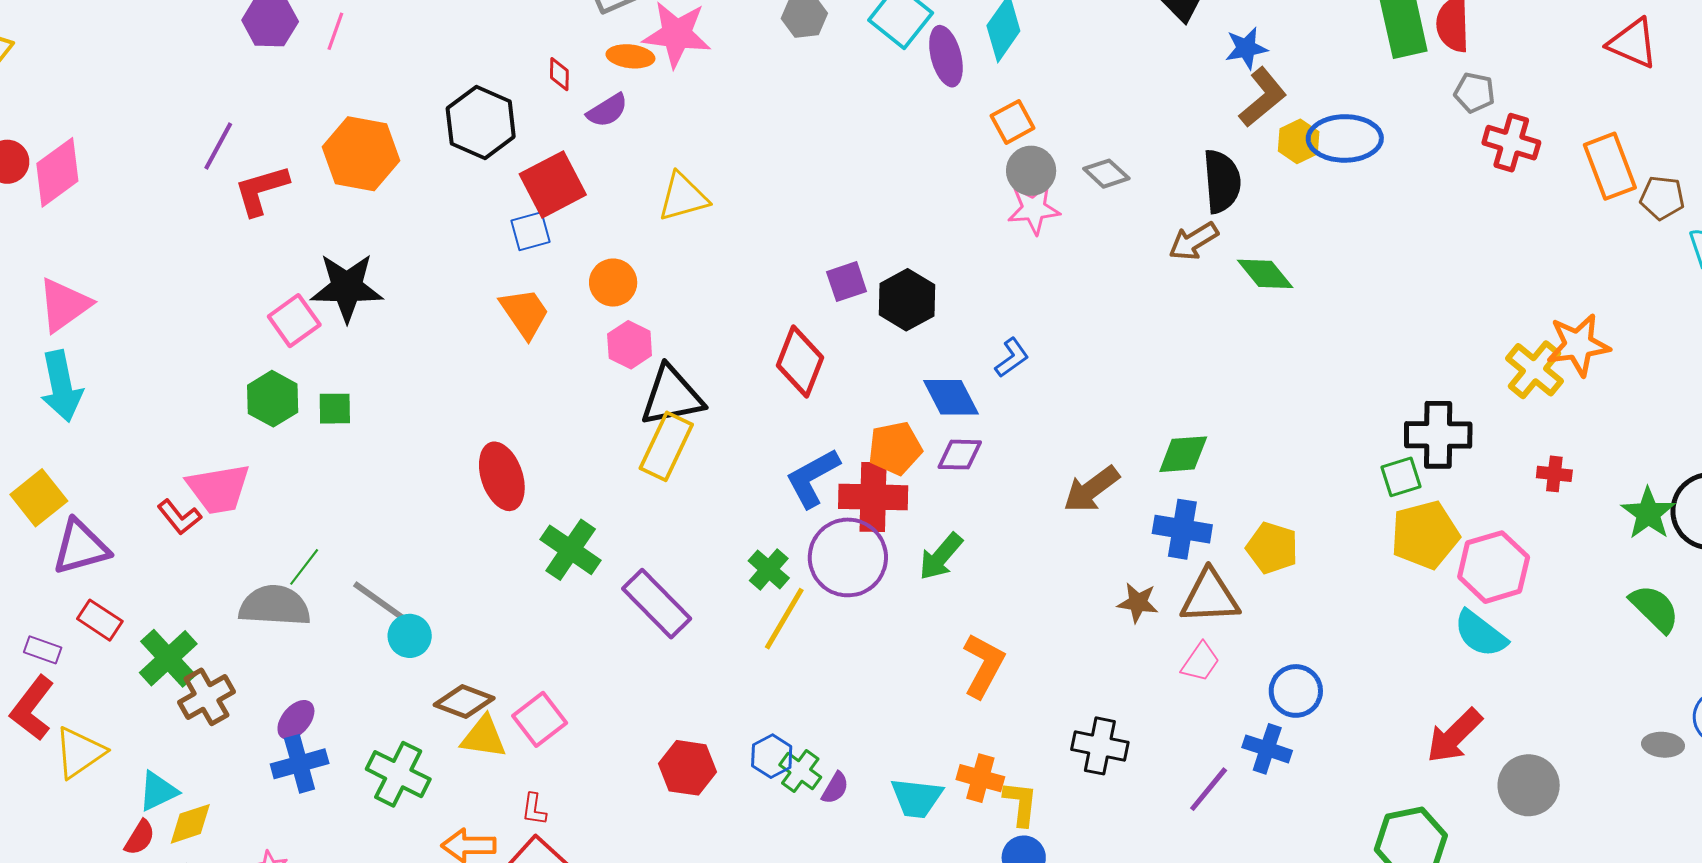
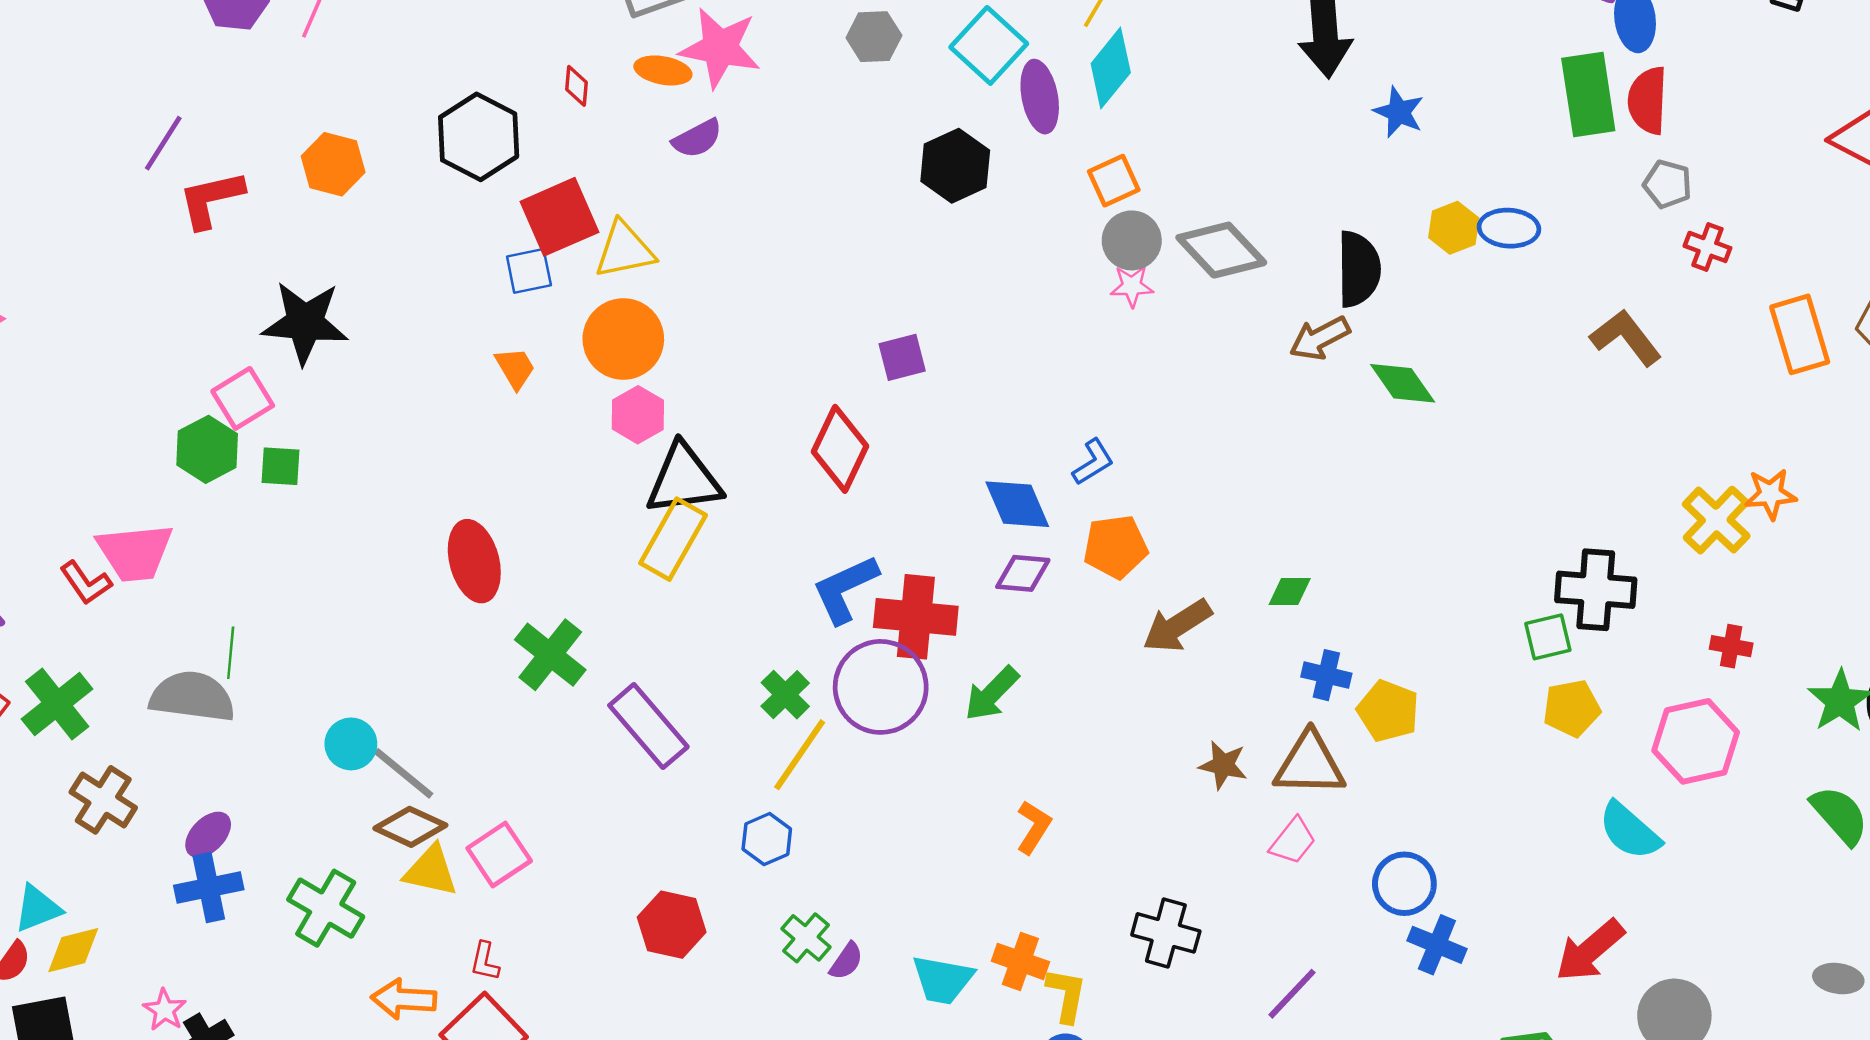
blue star: (1246, 48) -> (1399, 112), turned 30
brown L-shape: (1263, 97) -> (1626, 338), moved, turned -92
purple semicircle: (607, 110) -> (697, 139), moved
blue ellipse: (1345, 138) -> (1509, 228), size x0.7
red cross: (1511, 143) -> (1707, 247), size x0.7
orange hexagon: (361, 154) -> (333, 164), size x0.7
orange rectangle: (1610, 166) -> (1800, 334), moved
gray diamond: (1106, 174) -> (1221, 250), size x1.6
yellow triangle: (683, 197) -> (625, 250), moved
pink star: (1034, 209) -> (1132, 286), size x0.7
orange circle: (613, 283) -> (623, 339), size x1.4
black hexagon: (907, 300) -> (955, 166), moved
orange trapezoid: (525, 313) -> (515, 368), size x0.7
pink square: (294, 321) -> (243, 398), moved
orange star: (1578, 345) -> (1771, 494), size x0.7
orange pentagon: (895, 448) -> (1116, 547), moved
green diamond: (1183, 454) -> (1290, 592), size x0.7
blue cross: (1182, 529) -> (1326, 675), moved, size x0.7
yellow pentagon: (1425, 535) -> (1572, 708), size x0.7
green line: (304, 567) -> (231, 653), turned -36
pink hexagon: (1494, 567) -> (1696, 741), moved
gray line: (379, 601) -> (404, 773), moved
green cross: (168, 658) -> (57, 704), moved
orange L-shape: (984, 665) -> (1034, 827), size x0.7
brown cross: (206, 697) -> (103, 800), turned -32
blue cross: (1267, 749) -> (1437, 945), moved
blue hexagon: (772, 756) -> (767, 839), moved

